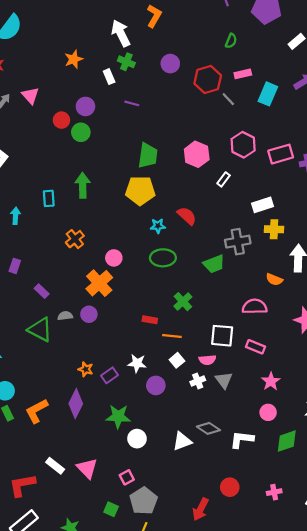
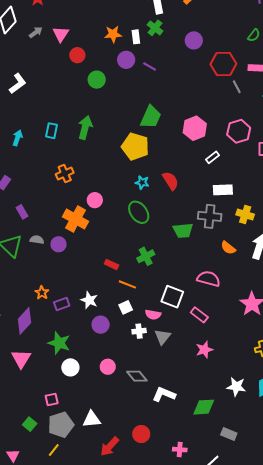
orange star: (74, 59) -> (113, 34), moved
purple circle: (85, 106) -> (126, 60), moved
red circle: (61, 120) -> (77, 55), moved
white rectangle: (262, 205) -> (223, 190), moved
green ellipse: (163, 258) -> (139, 212), turned 40
orange semicircle: (274, 279) -> (228, 248), moved
orange cross: (99, 283) -> (76, 219), turned -35
pink circle: (268, 412) -> (108, 367), moved
white triangle: (182, 441) -> (92, 419), moved
pink triangle: (87, 468) -> (21, 359), moved

